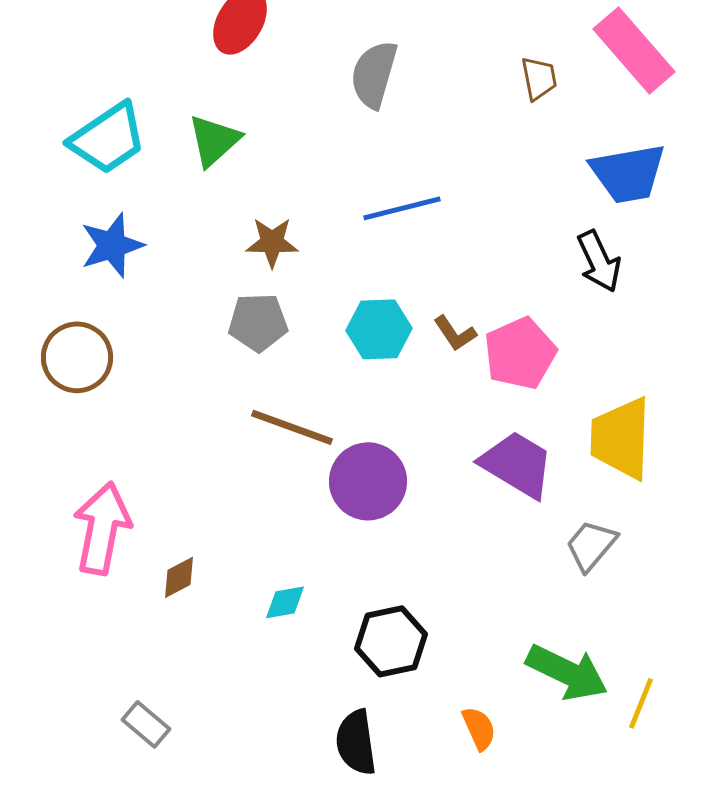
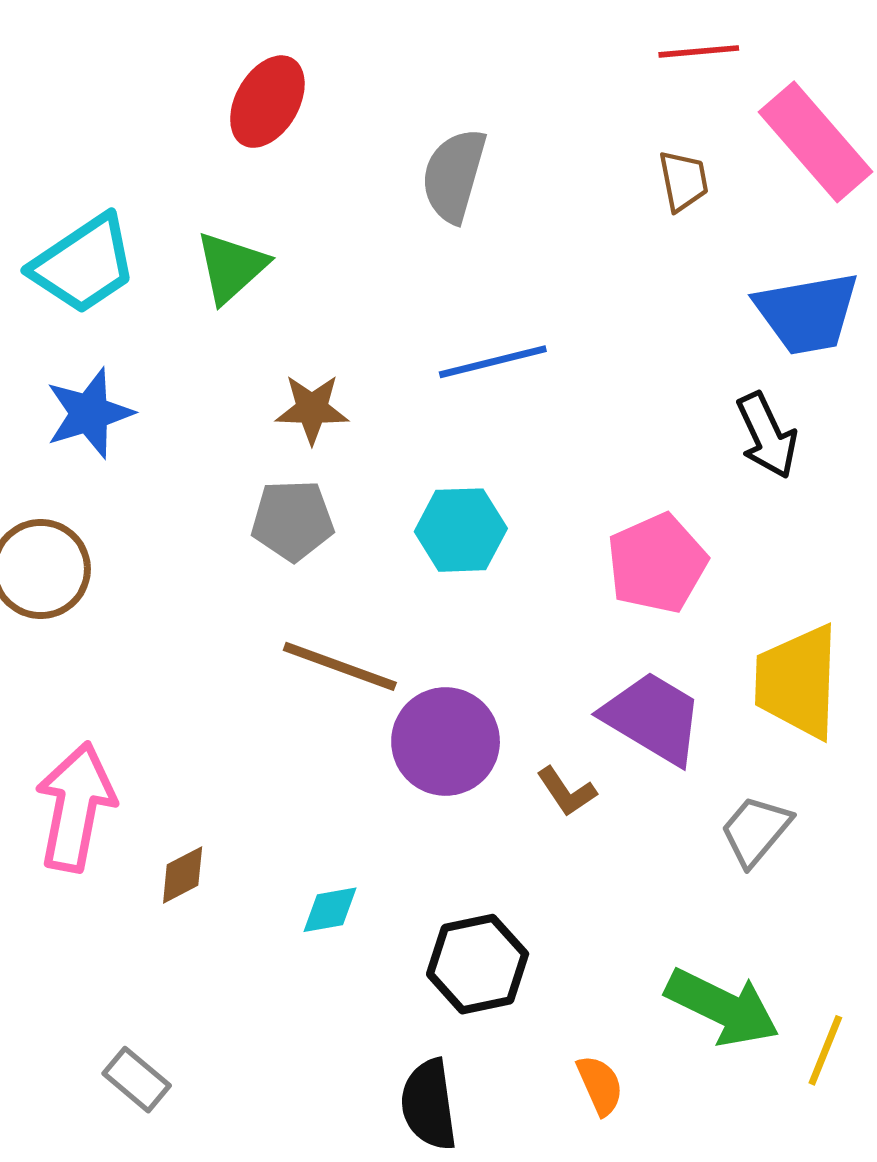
brown L-shape: (455, 333) -> (567, 792), moved

